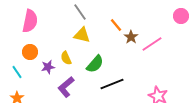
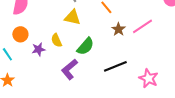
brown star: (131, 37) -> (118, 29), moved
black line: (112, 84) -> (115, 66), moved
purple L-shape: (66, 87) -> (69, 69), moved

